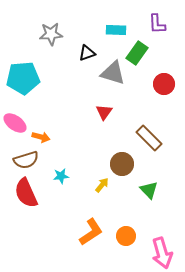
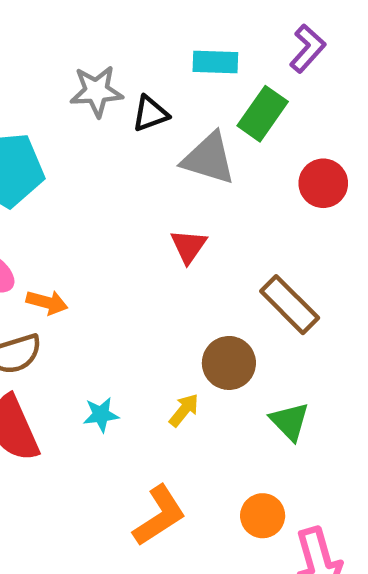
purple L-shape: (157, 24) -> (308, 49), turned -135
gray star: (51, 34) -> (96, 91), moved
cyan star: (61, 176) -> (101, 415), moved
orange circle: (126, 236) -> (263, 516), moved

